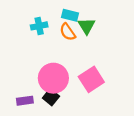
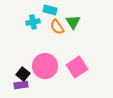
cyan rectangle: (70, 15) -> (50, 10), moved
black square: (51, 97) -> (23, 74), moved

